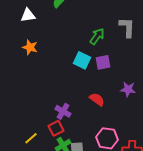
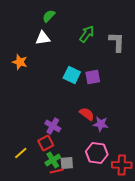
white triangle: (28, 15) -> (43, 38), moved
green arrow: (97, 36) -> (87, 34), moved
purple star: (128, 89) -> (101, 124), moved

